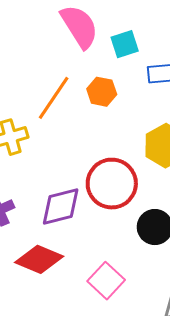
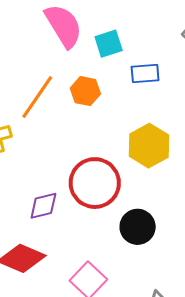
purple diamond: (61, 207) -> (43, 206), size x0.7

